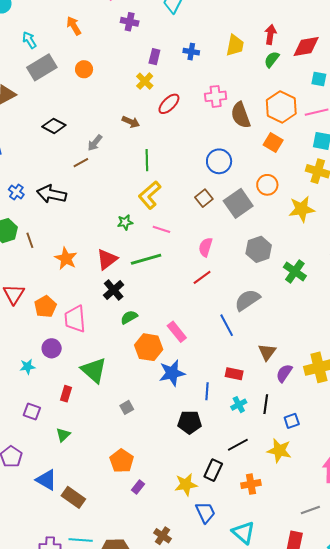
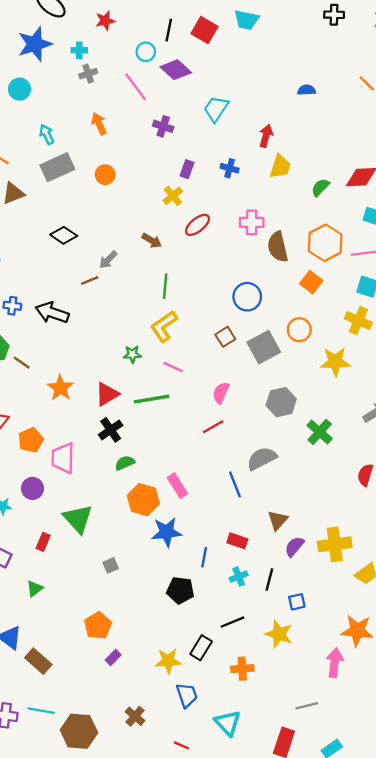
red arrow: (270, 34) -> (266, 136), moved
blue cross: (16, 192) -> (12, 306), turned -35
brown line: (30, 240) -> (22, 363), turned -42

